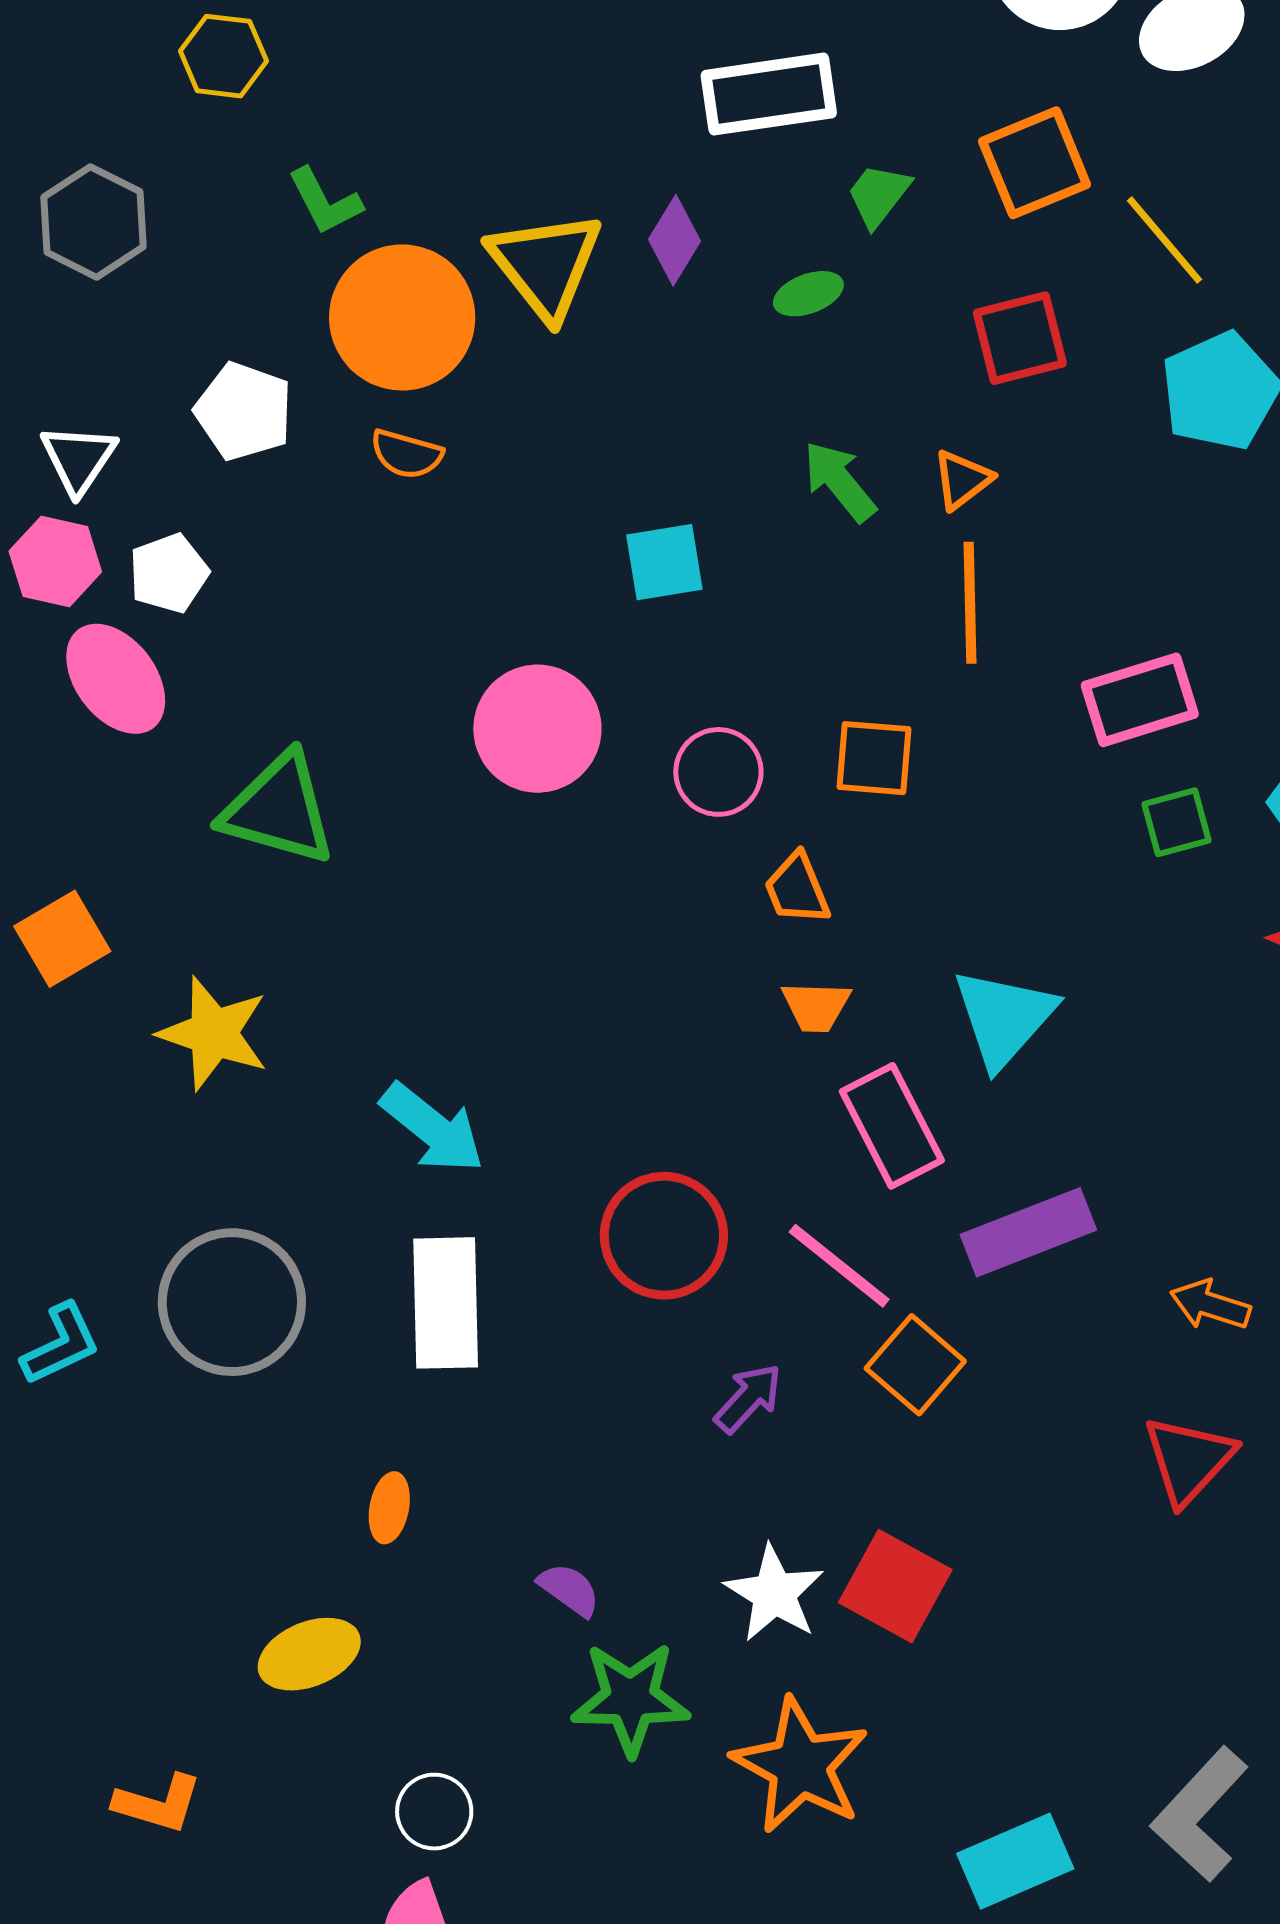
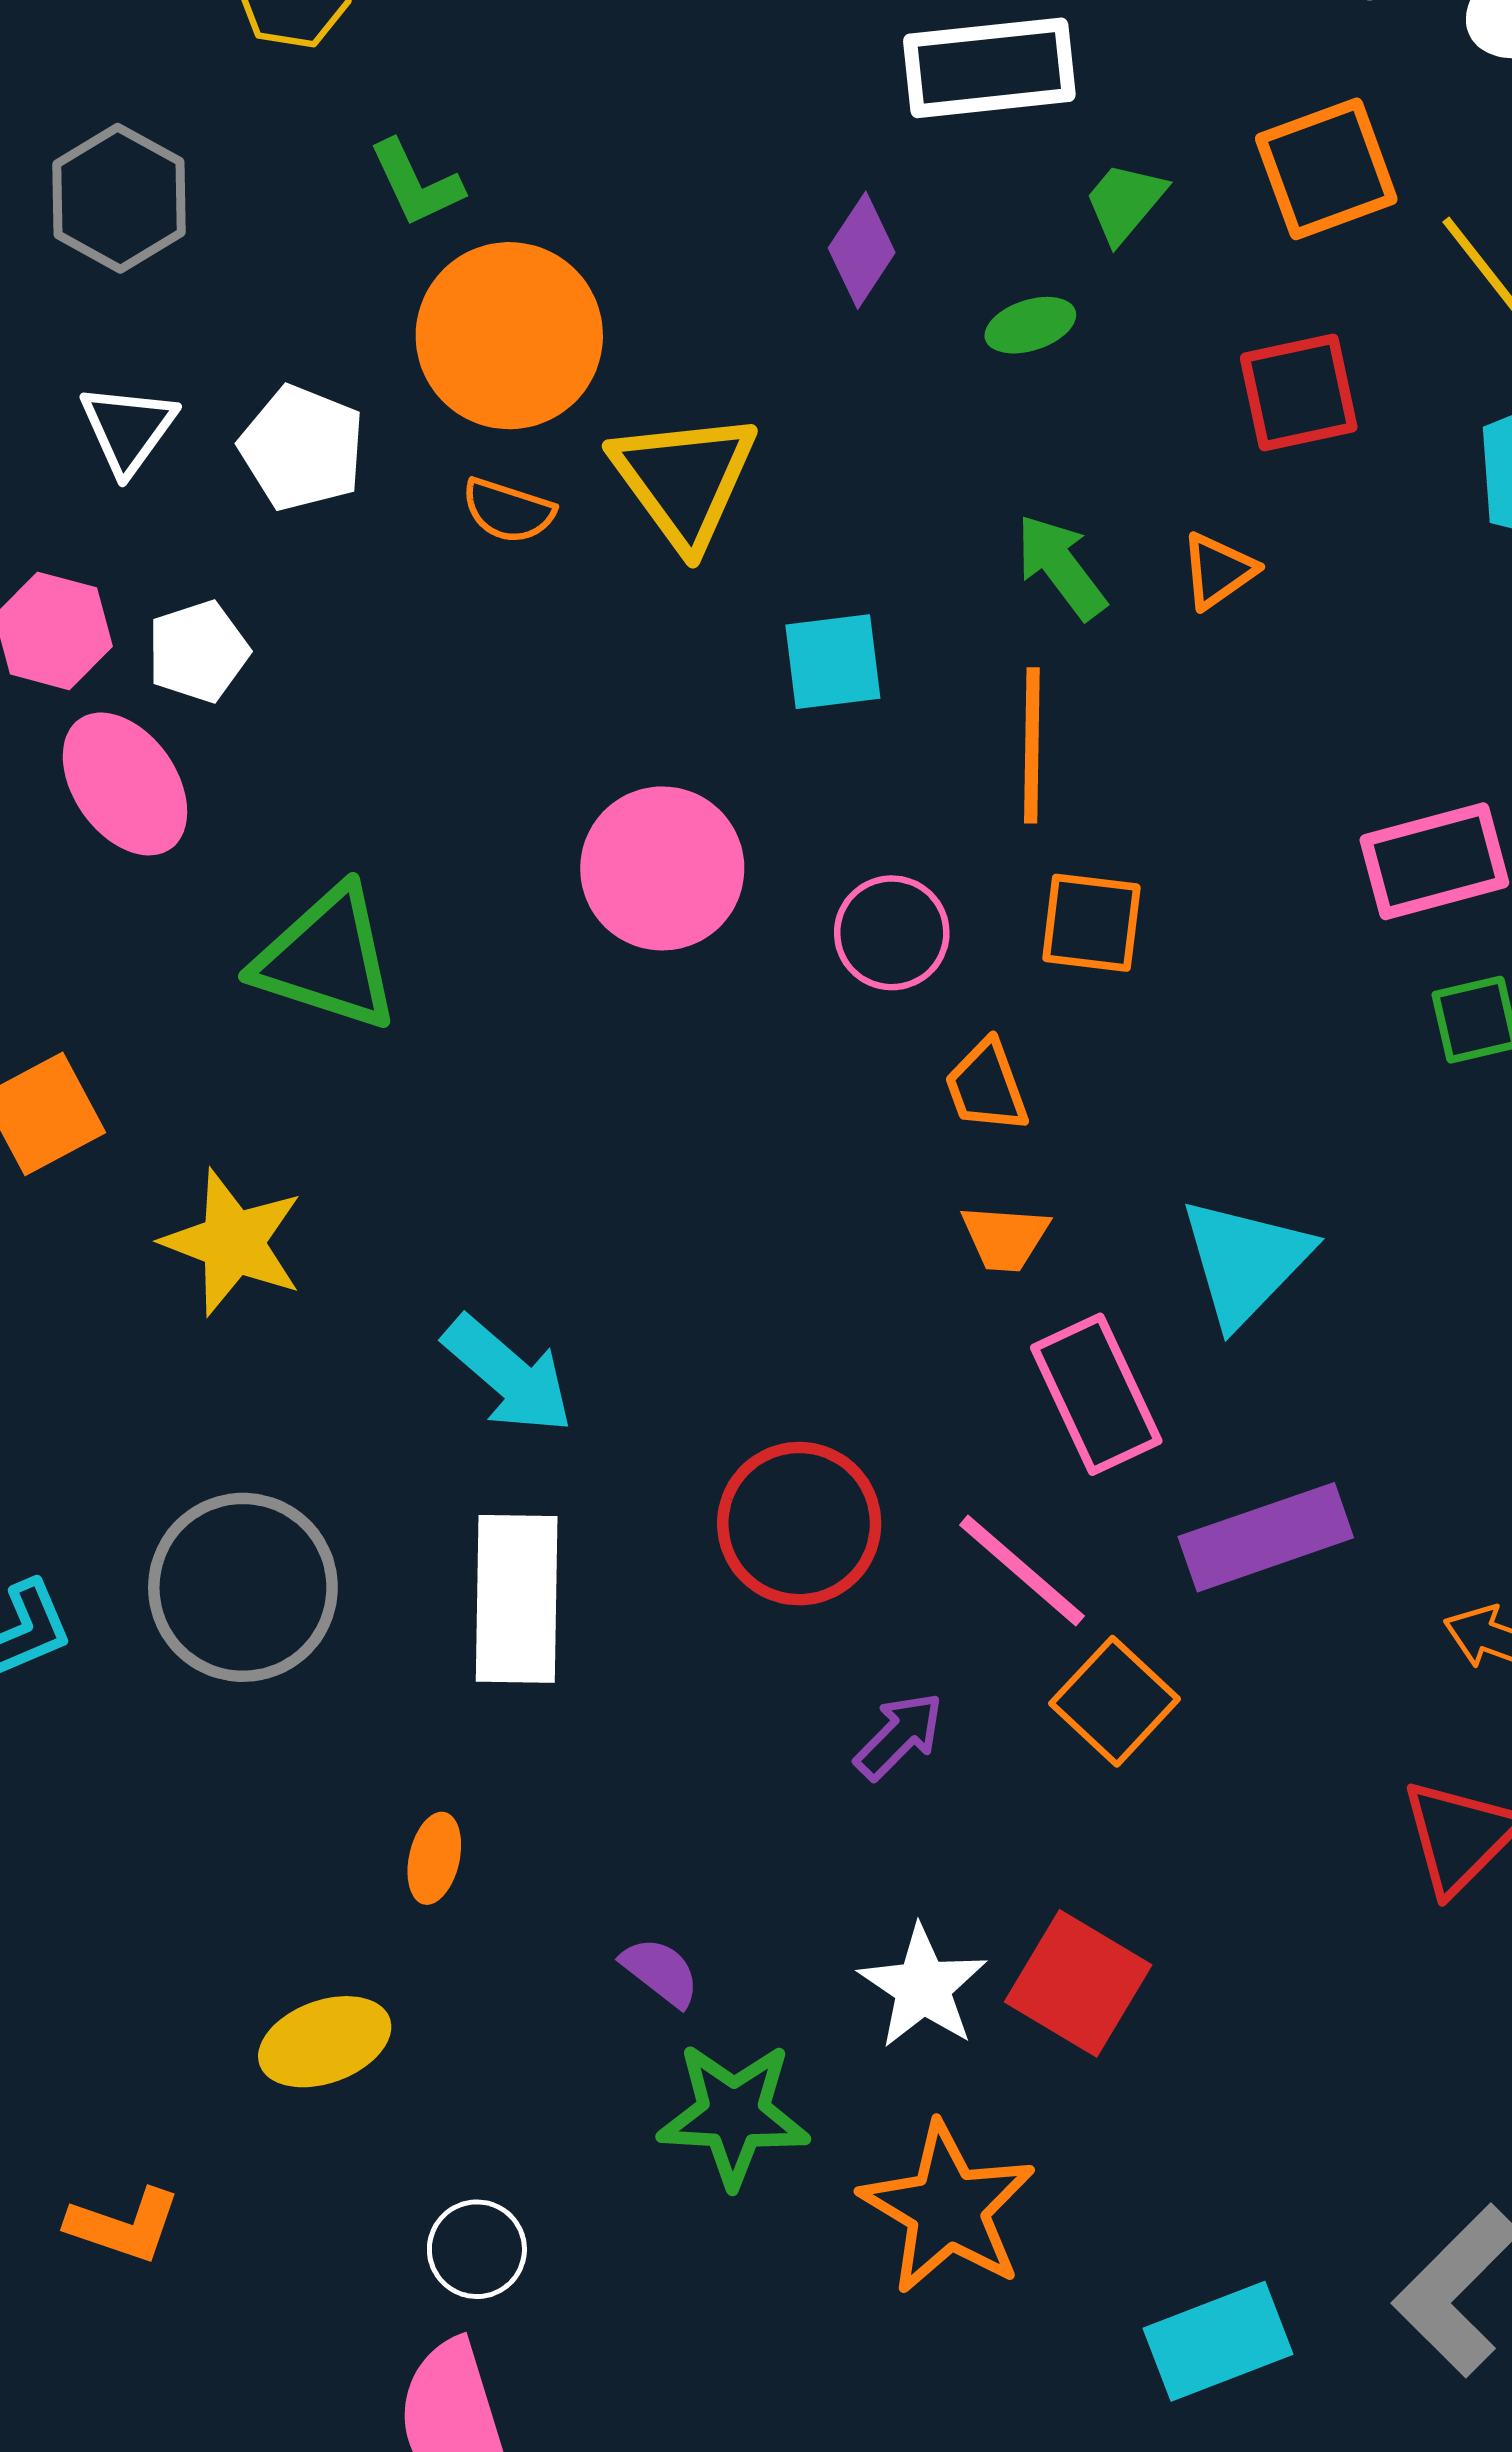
yellow triangle: (546, 265) -> (684, 479), moved
white triangle: (78, 459) -> (128, 429), moved
orange line: (970, 603) -> (1032, 745), moved

